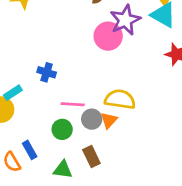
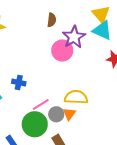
pink line: (73, 104) -> (41, 105), turned -30
green circle: (62, 129) -> (35, 124), size x1.6

